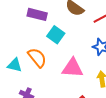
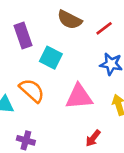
purple rectangle: (37, 14) -> (23, 36), turned 66

